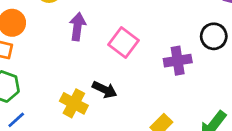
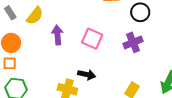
black circle: (214, 36) -> (140, 12), moved

